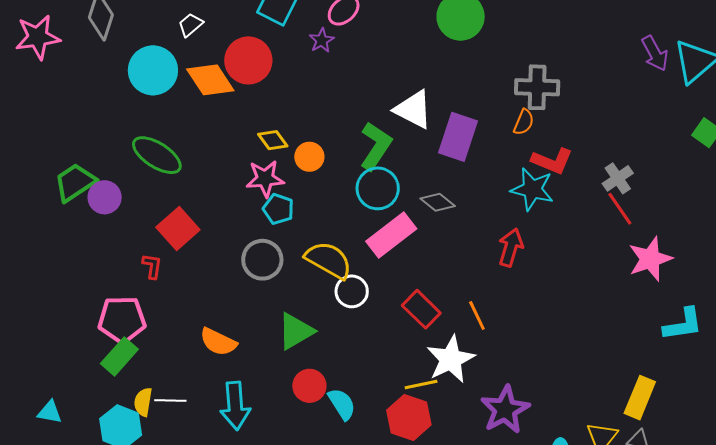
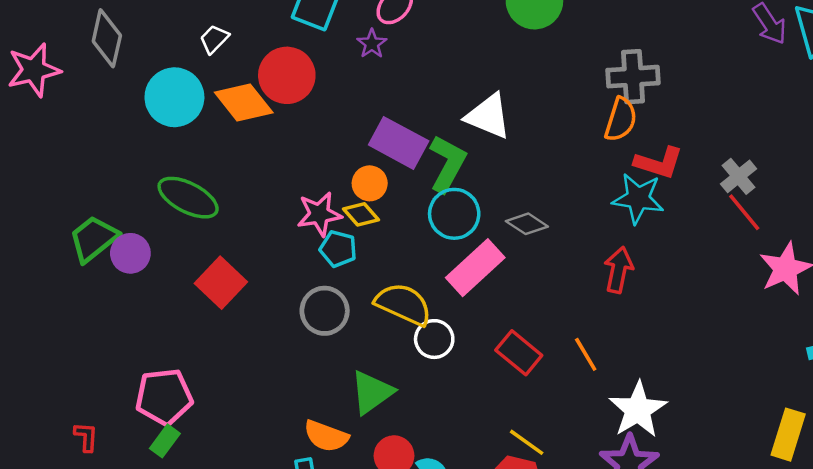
orange semicircle: (524, 122) -> (621, 119), size x1.4
purple rectangle: (458, 137) -> (399, 143), moved, turned -75
yellow diamond: (273, 140) -> (361, 214), moved
red L-shape: (152, 266) -> (86, 437), moved
orange semicircle: (218, 342) -> (326, 436), moved
green rectangle: (119, 356) -> (165, 441), size x0.7
white star: (451, 359) -> (638, 410), moved
yellow line: (421, 385) -> (527, 442), turned 52

